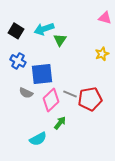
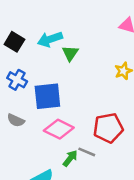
gray semicircle: (26, 93) -> (16, 120), moved
gray line: (70, 94) -> (87, 152), moved
pink diamond: (51, 100) -> (59, 129), turned 70

